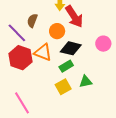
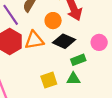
orange triangle: (43, 52) -> (34, 40), turned -42
green rectangle: (66, 66) -> (78, 60), moved

